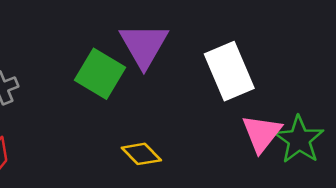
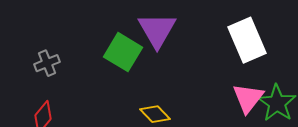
white rectangle: (229, 71) -> (247, 40), moved

